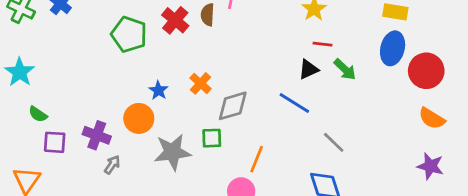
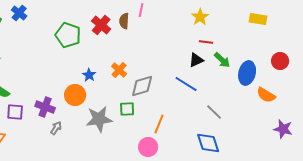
blue ellipse: (393, 48) -> (247, 73), moved
red circle: (426, 71) -> (280, 61), size x0.7
orange semicircle: (432, 118) -> (266, 95), moved

